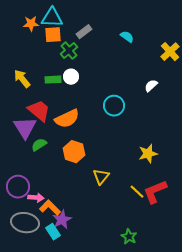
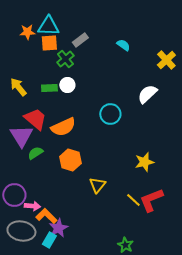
white semicircle: (151, 86) -> (147, 94), size x1.5
cyan rectangle: (53, 232) -> (49, 240), turned 63

